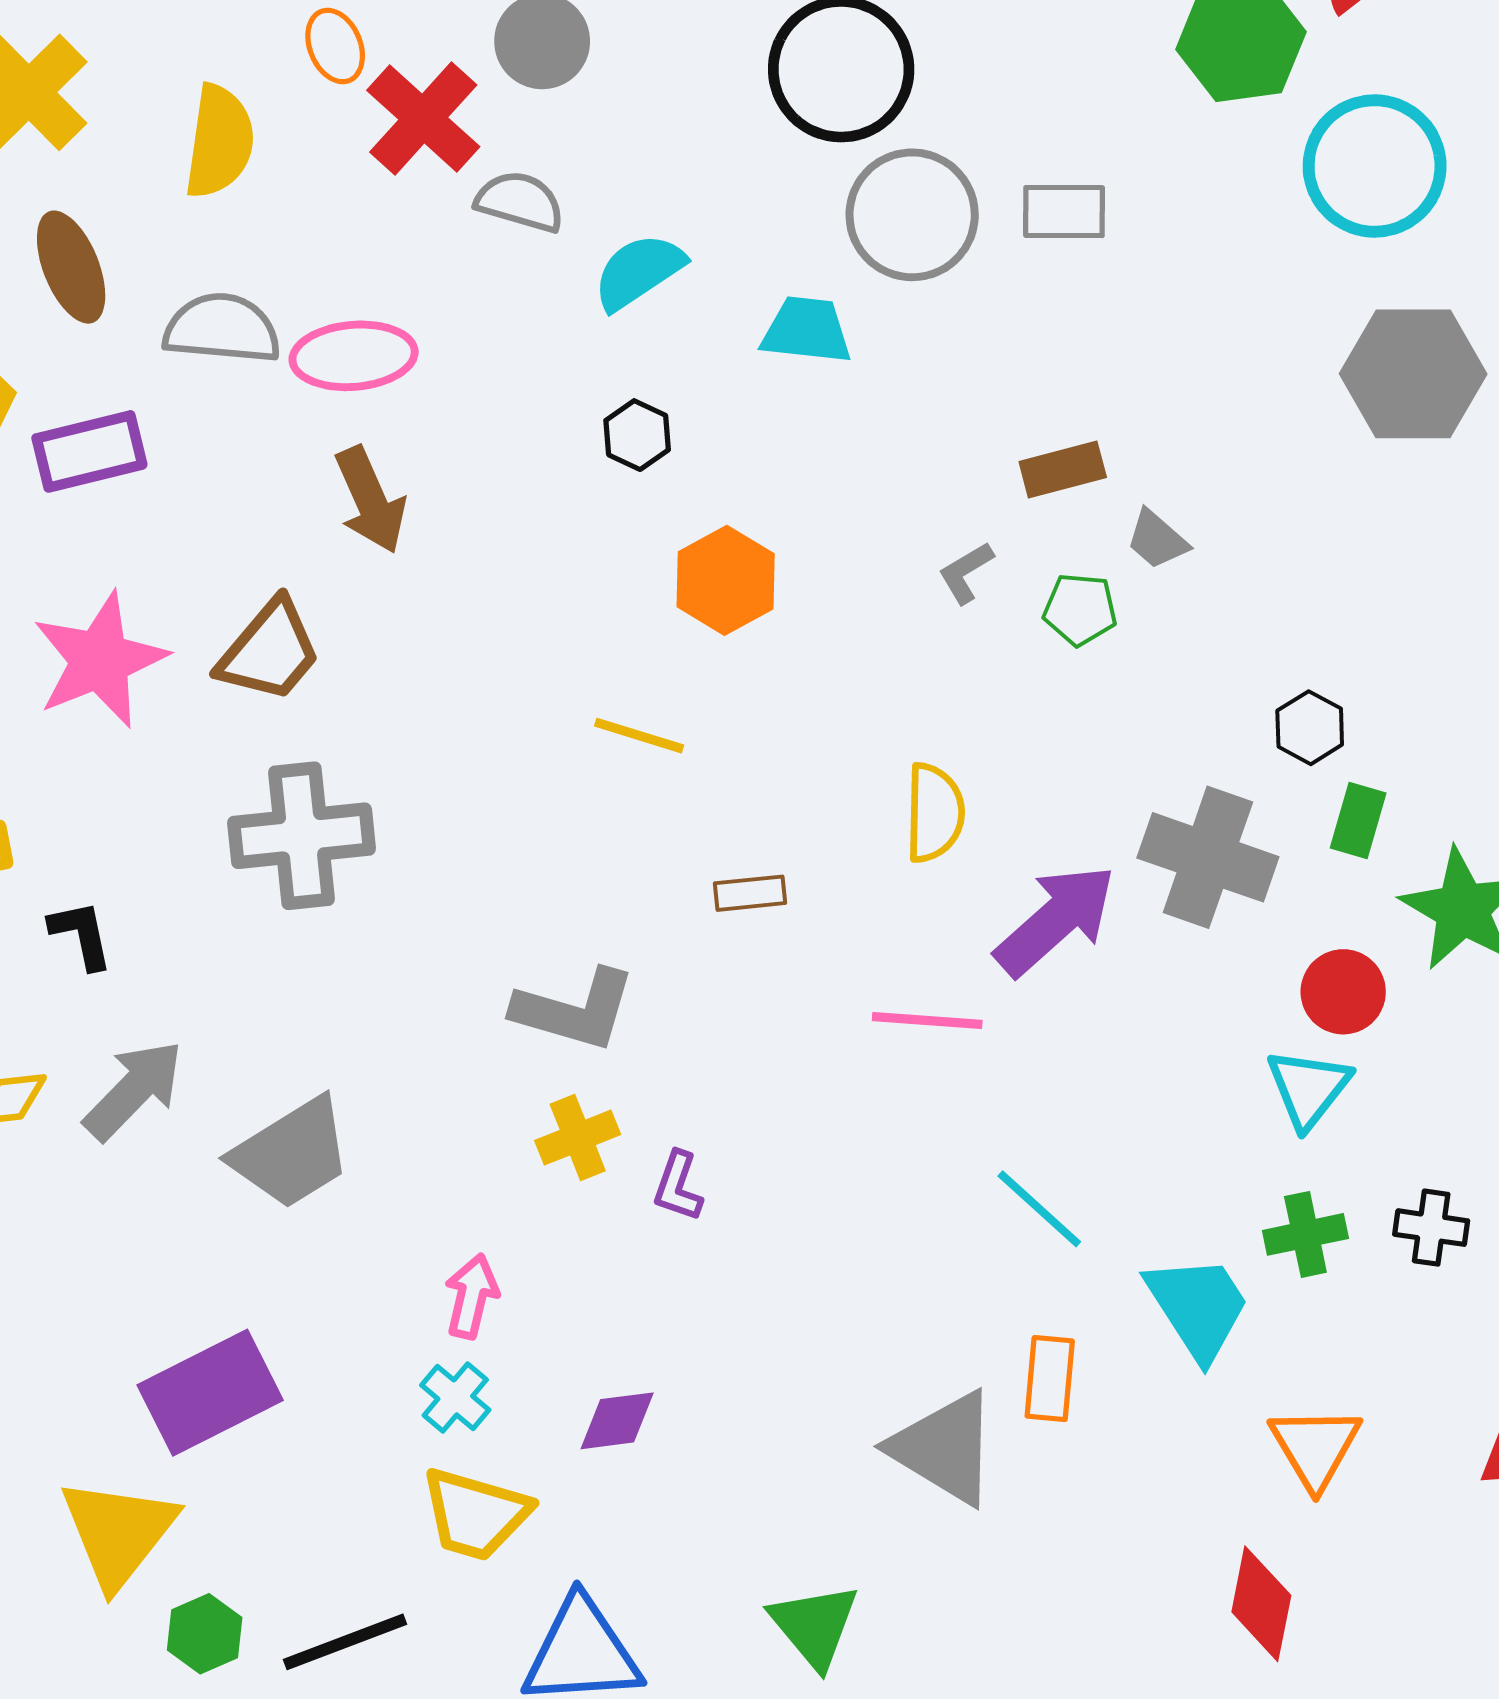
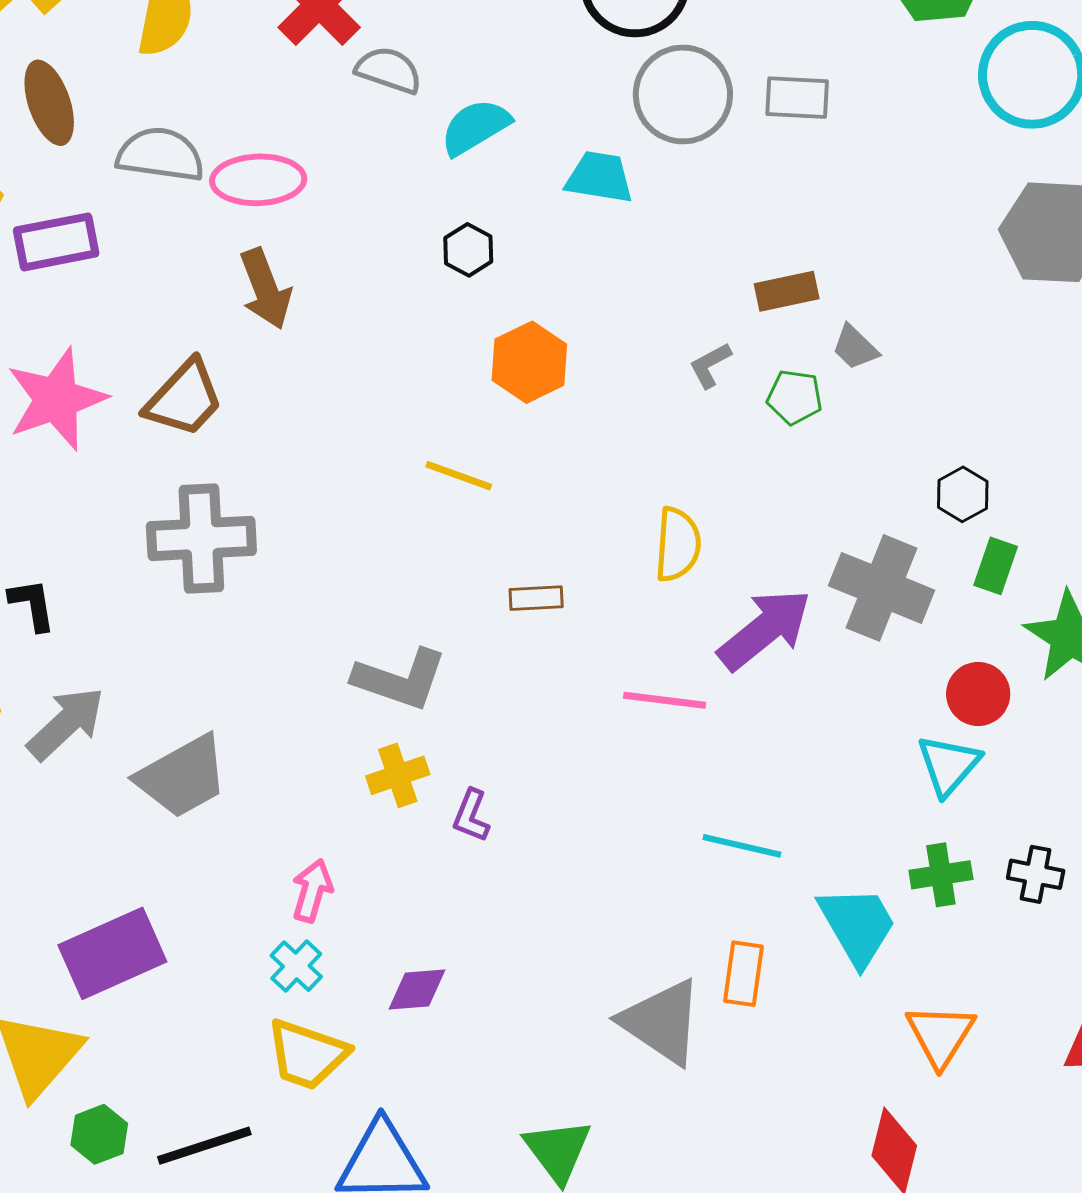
cyan line: (1039, 1209) -> (742, 846), turned -32

